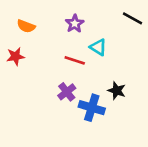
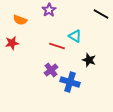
purple star: (75, 24) -> (49, 10), moved
black star: (117, 91) -> (89, 60), moved

